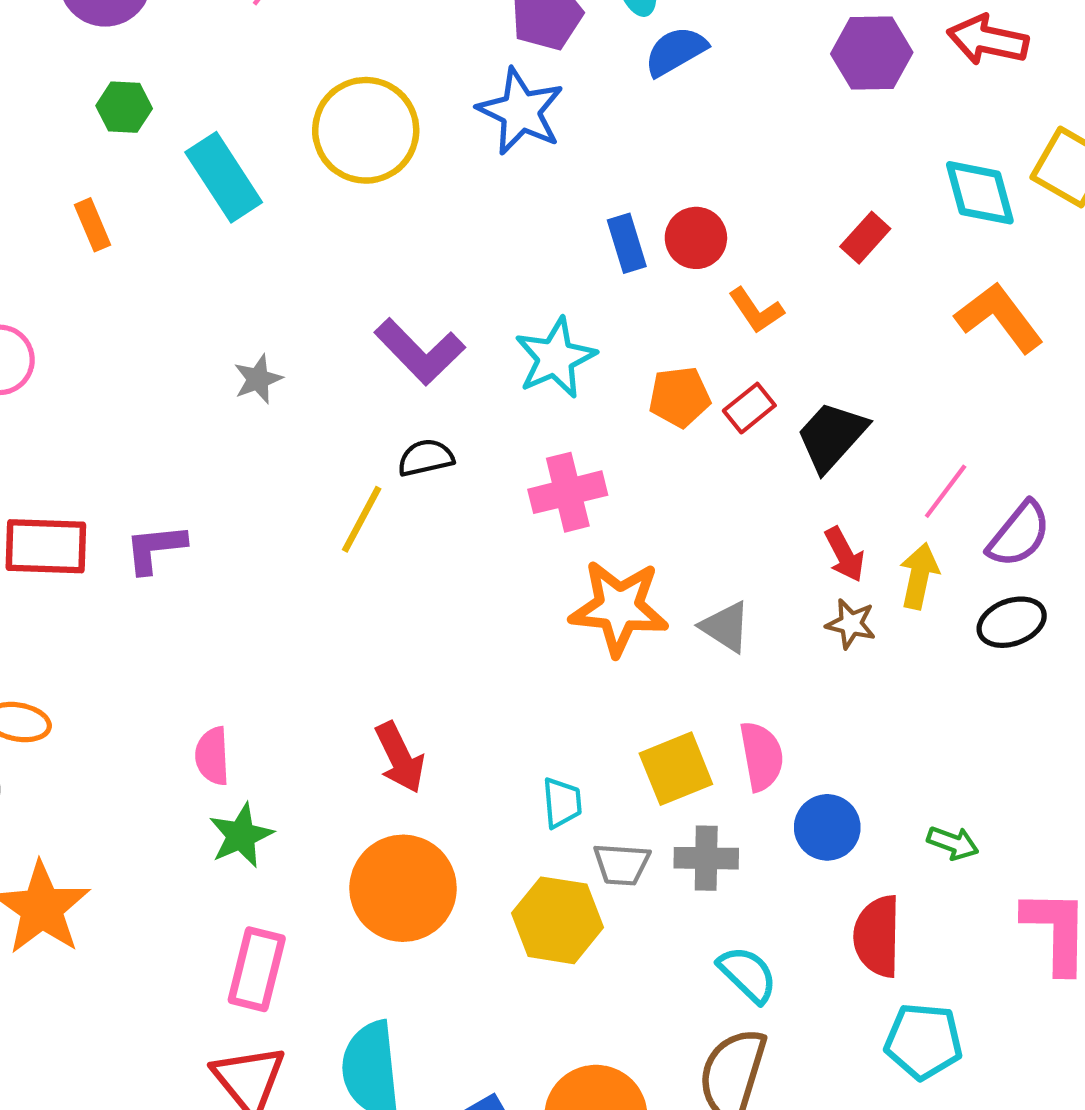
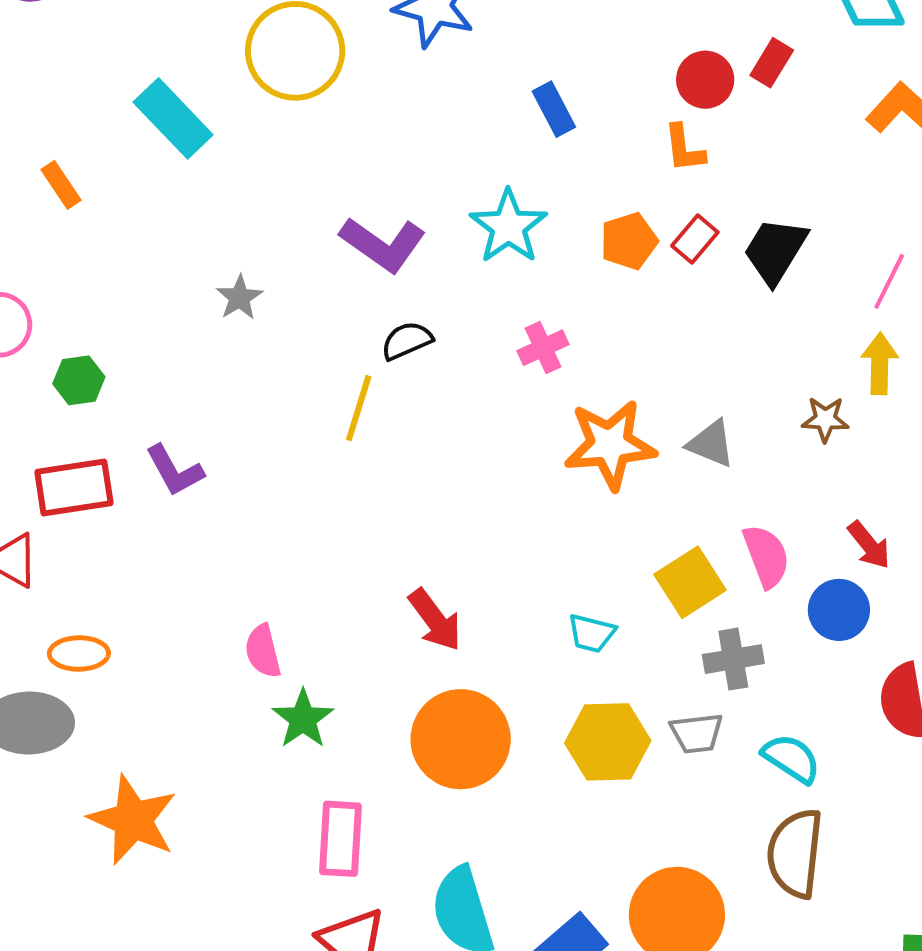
green hexagon: (124, 107) -> (79, 380), moved
red circle: (696, 238) -> (705, 80), moved
orange L-shape: (756, 310) -> (684, 148), turned 38
pink cross: (568, 492) -> (543, 348), size x0.7
purple L-shape: (155, 548) -> (175, 471), turned -102
red arrow: (844, 554) -> (869, 545), moved
cyan trapezoid: (562, 803) -> (592, 633), turned 120
gray trapezoid: (622, 864) -> (697, 733), moved

